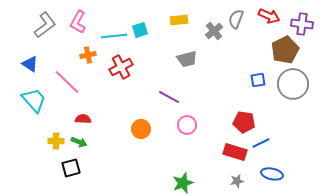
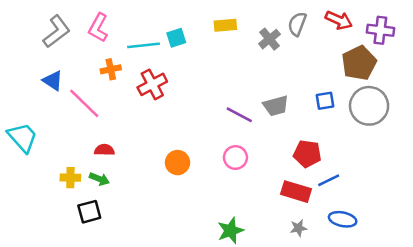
gray trapezoid: (187, 59) -> (276, 106), moved
blue triangle: (30, 64) -> (53, 81), moved
purple line: (169, 97) -> (239, 115), moved
cyan trapezoid: (34, 100) -> (23, 137), moved

